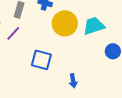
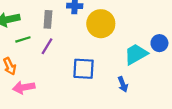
cyan trapezoid: (94, 26) -> (136, 54), moved

